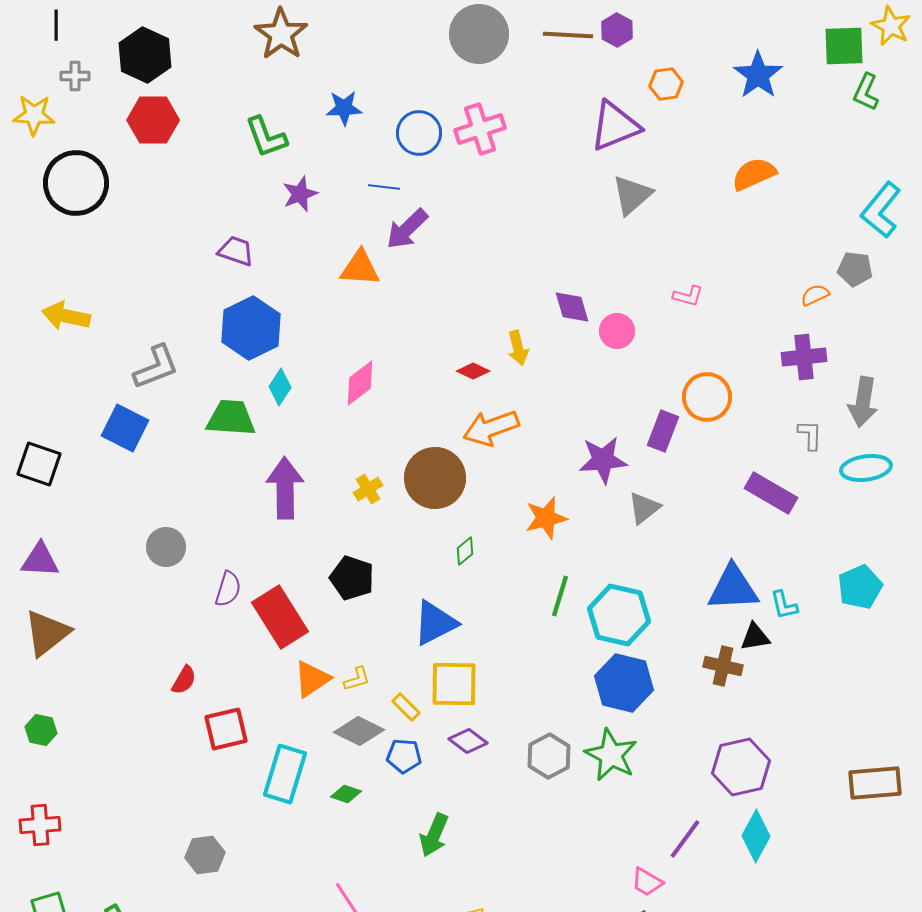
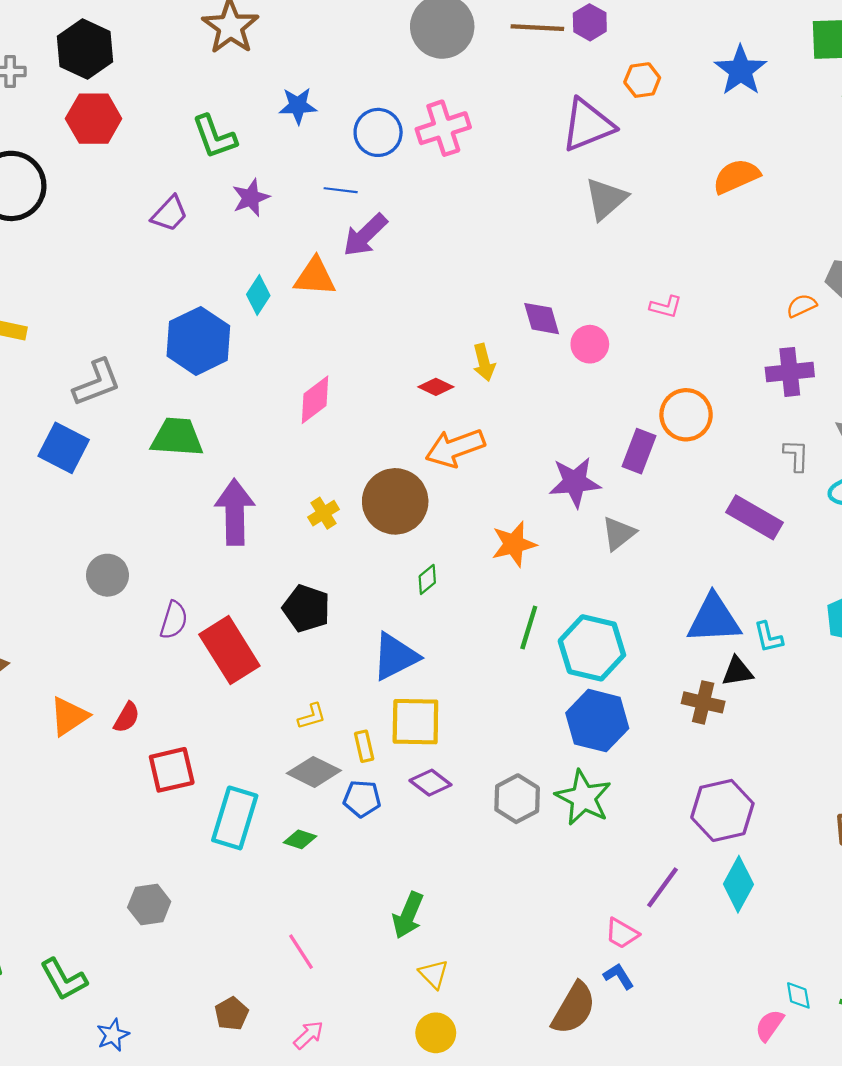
purple trapezoid: (236, 251) -> (170, 214), moved, turned 114
cyan diamond: (280, 387) -> (258, 295), moved
orange triangle: (312, 679) -> (69, 716), moved
yellow rectangle: (406, 707) -> (364, 746), turned 32
green arrow: (434, 835) -> (408, 915), moved

